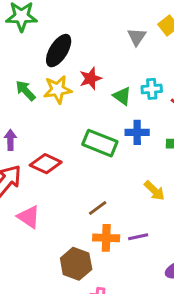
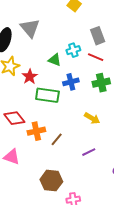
gray triangle: (137, 37) -> (30, 28), moved, size x1.5
red star: (91, 78) -> (30, 77), moved
red diamond: (46, 164) -> (14, 118), turned 40
orange cross: (106, 238) -> (36, 131), moved

